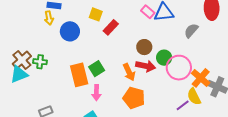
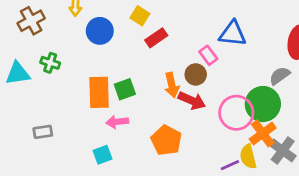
pink rectangle: (148, 12) -> (208, 55), moved
gray semicircle: (191, 31) -> (280, 76), moved
green circle: (164, 58) -> (263, 104), moved, size x1.6
brown cross: (22, 60) -> (31, 21), moved
orange arrow: (129, 72) -> (172, 85), moved
pink arrow: (96, 93) -> (117, 122), turned 70

